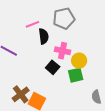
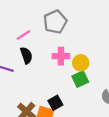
black semicircle: (44, 36) -> (26, 55), moved
black square: (53, 67) -> (55, 103), moved, turned 32

